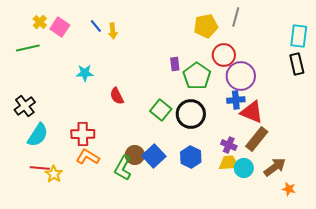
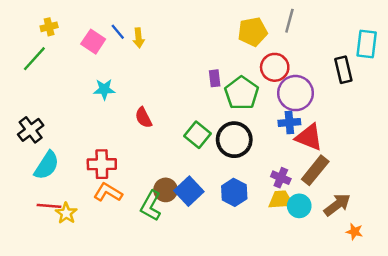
yellow cross: (40, 22) -> (49, 27), turned 32
pink square: (60, 27) -> (93, 42), moved
green line: (28, 48) -> (34, 59), turned -35
black rectangle: (297, 64) -> (343, 70), moved

